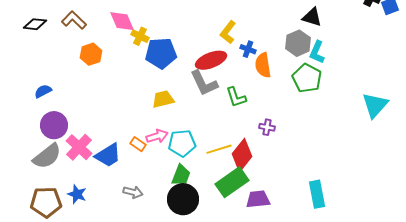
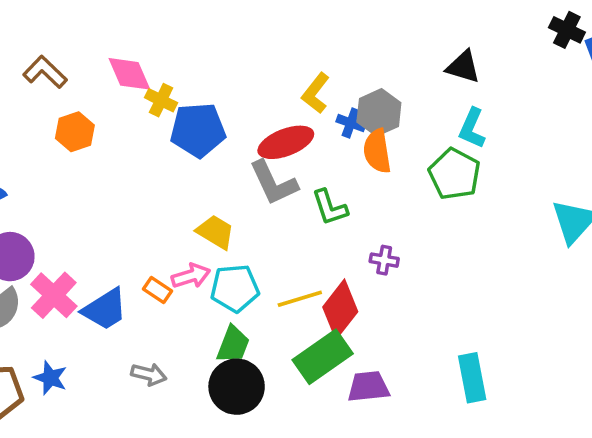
gray hexagon: (298, 43) -> (379, 112), moved
yellow trapezoid: (163, 99) -> (215, 232), moved, turned 45

